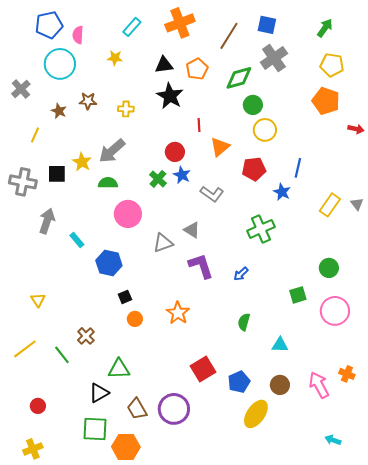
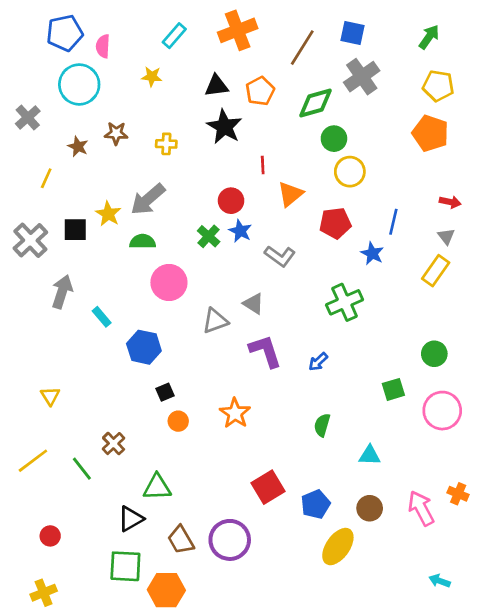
red arrow: (356, 129) -> (450, 202), moved
gray cross: (23, 182) -> (30, 240), turned 36
gray triangle: (357, 204) -> (446, 236), moved

